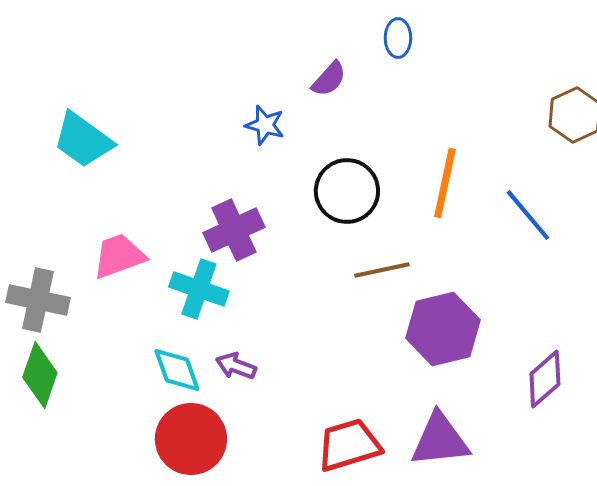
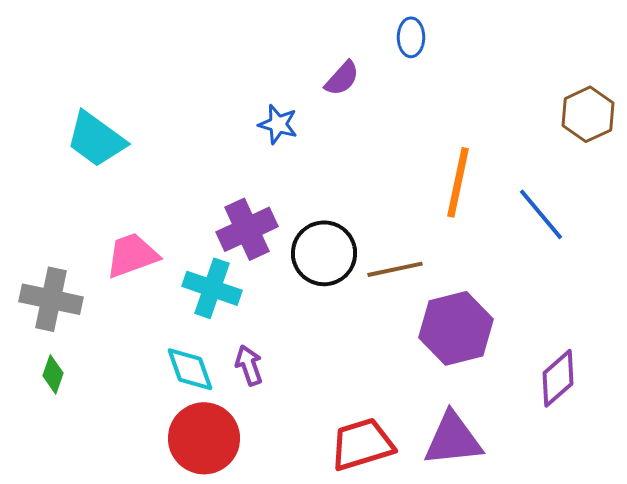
black circle: (347, 191) -> (324, 253), moved
purple arrow: (236, 366) -> (249, 365), turned 51
green diamond: (40, 375) -> (53, 374), size x0.6

